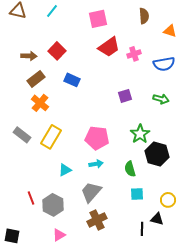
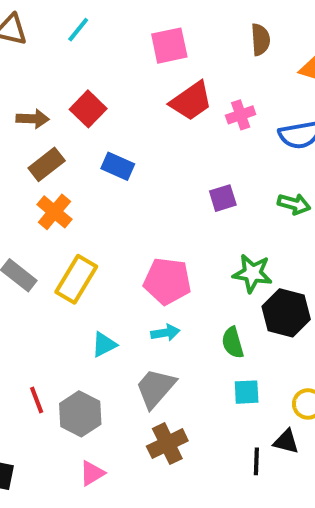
green star: (140, 134) -> (252, 273), turned -30

